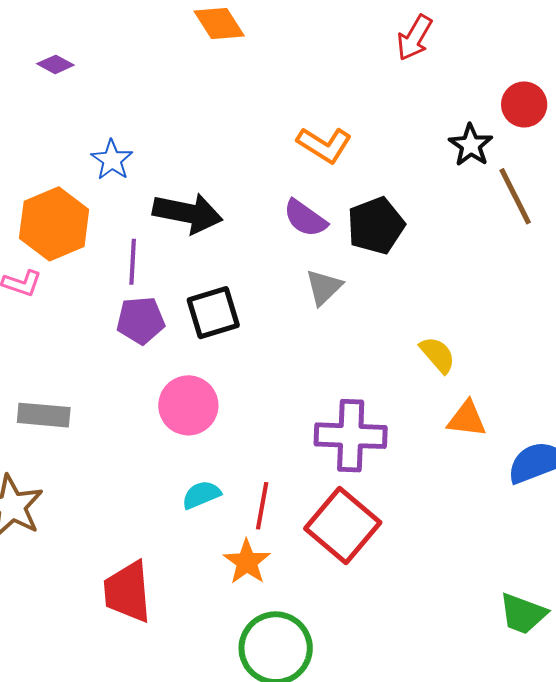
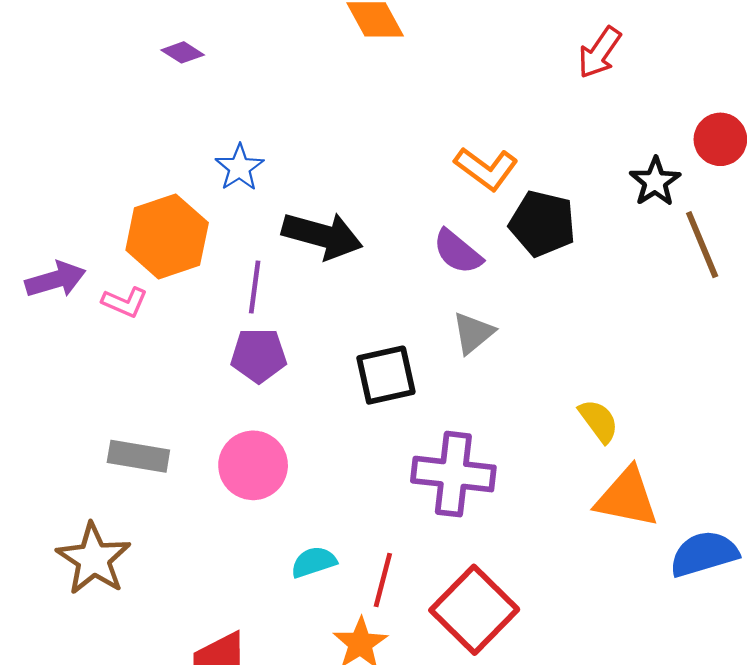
black pentagon: (376, 226) -> (542, 223), moved, turned 30
black square: (213, 313) -> (386, 375), moved
pink circle: (188, 405) -> (253, 465), moved
orange triangle: (467, 419) -> (627, 498), size x1.4
purple cross: (351, 436) -> (453, 474), moved

